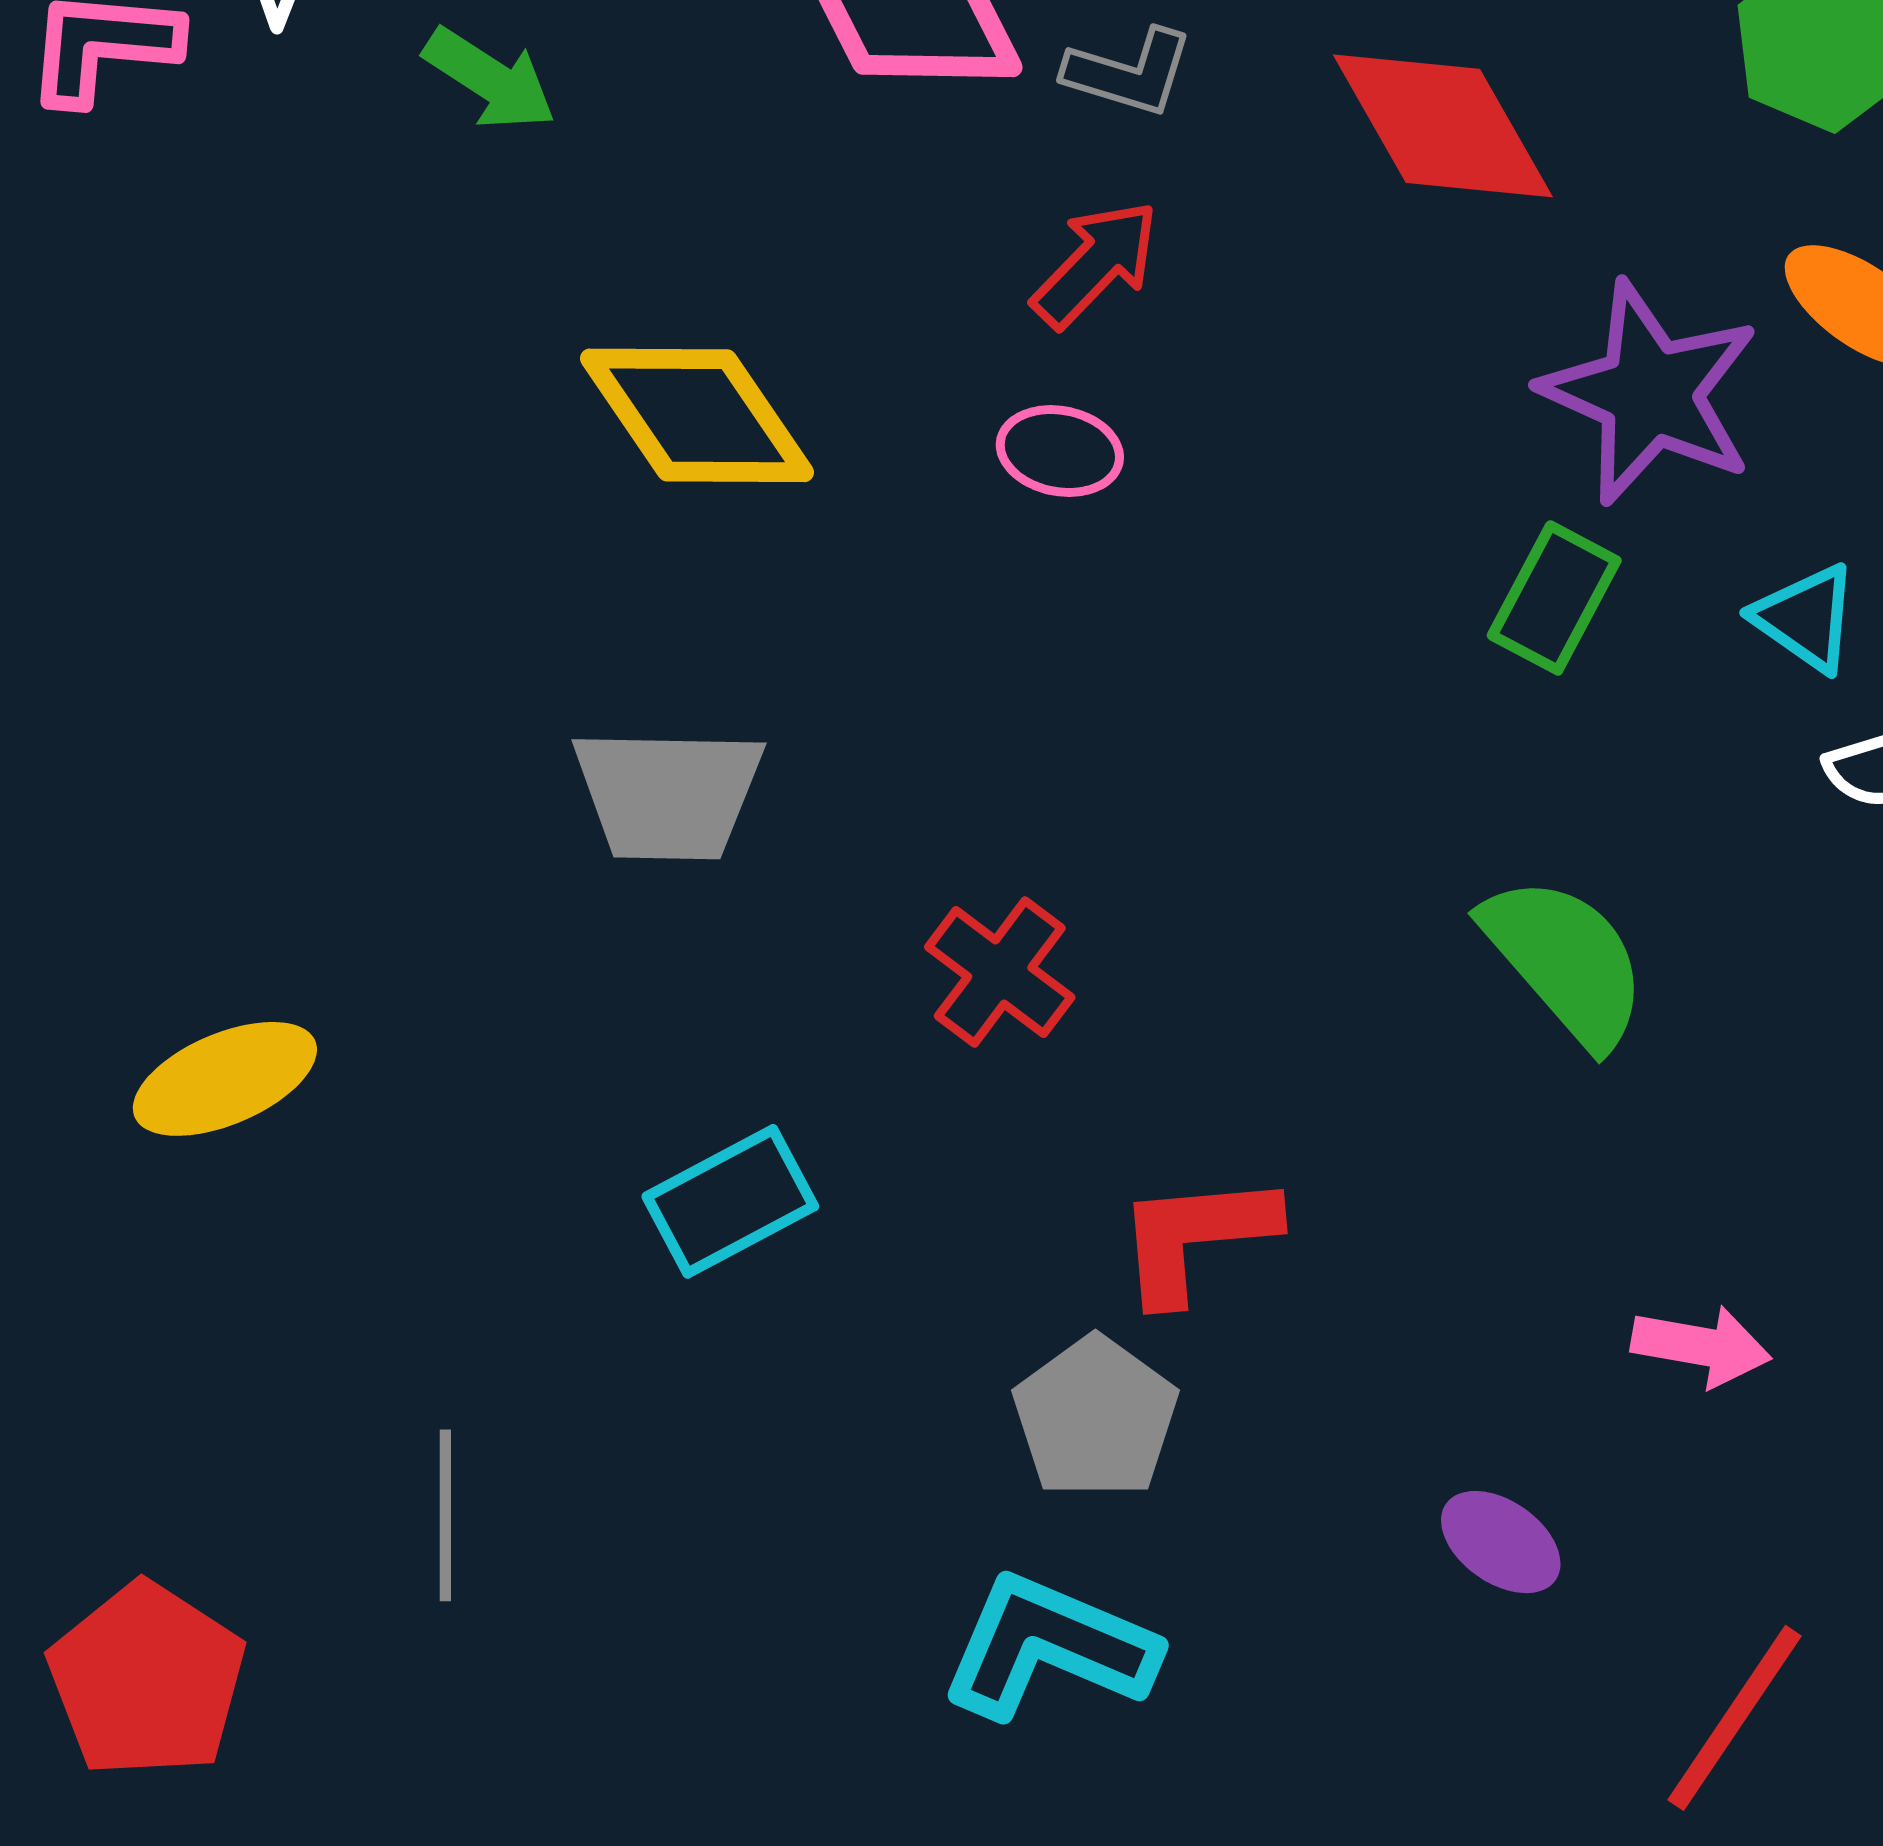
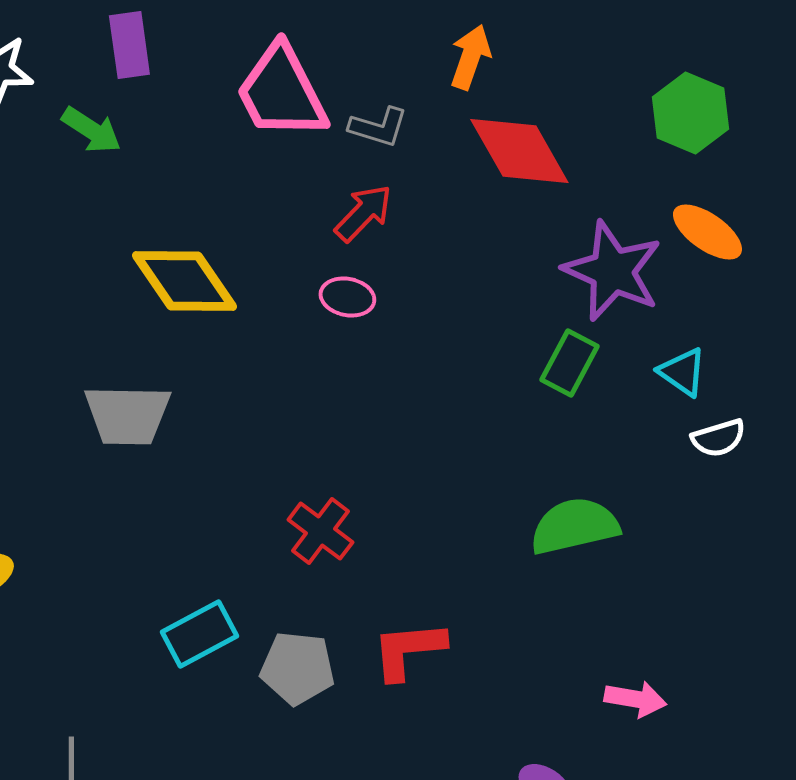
gray trapezoid: (668, 794) -> (127, 415), moved
green semicircle: (1565, 961) -> (574, 526), turned -62
gray pentagon: (1095, 1417) -> (297, 668), moved, turned -30

